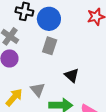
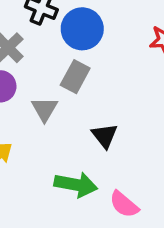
gray triangle: (38, 90) -> (45, 109), moved

